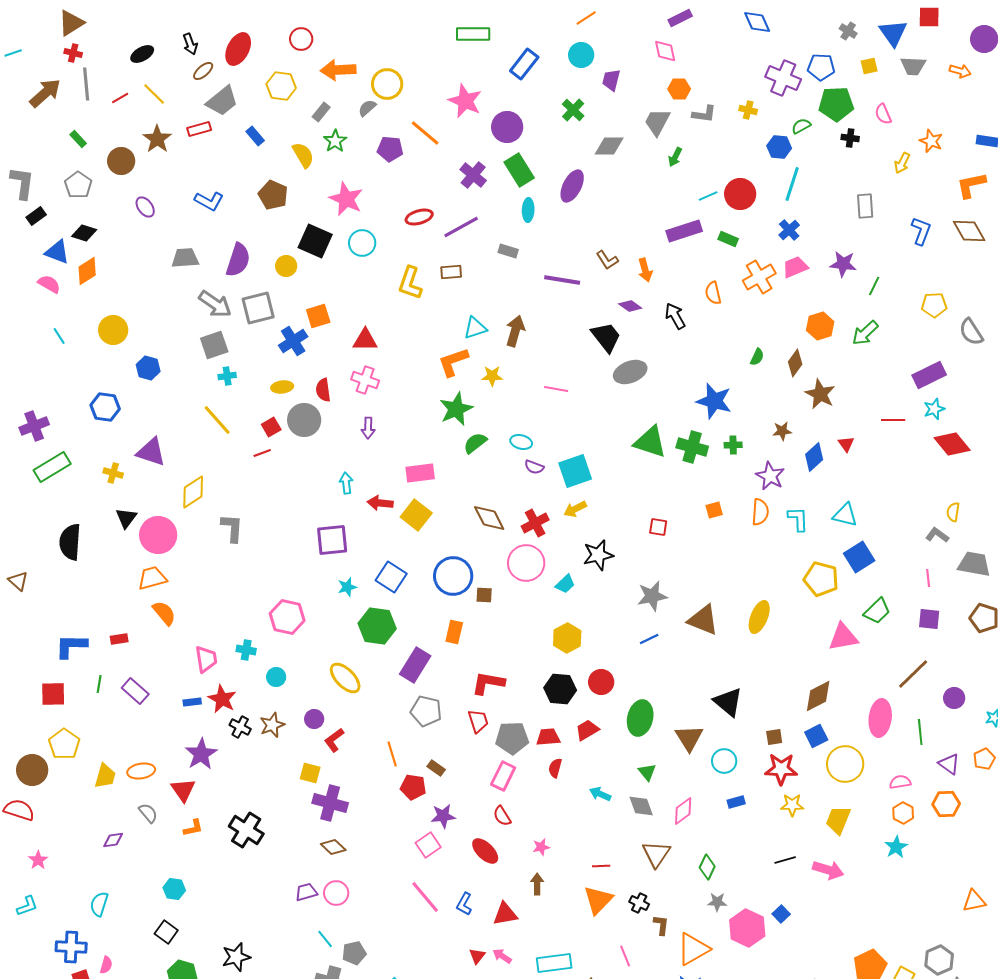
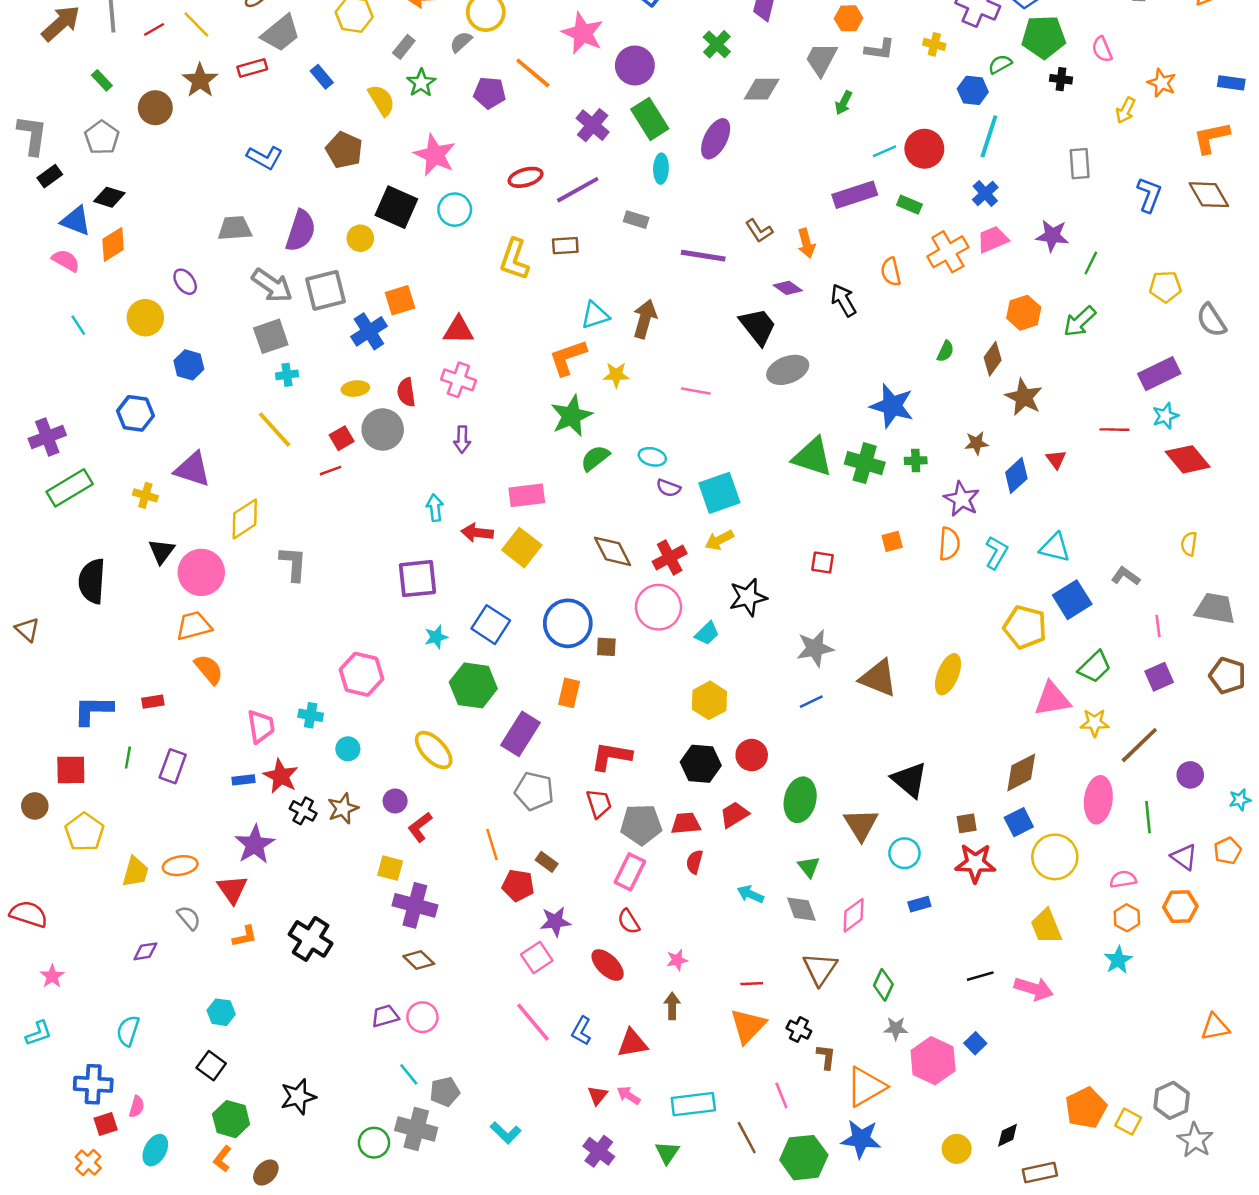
purple ellipse: (145, 207) -> (185, 282), moved
cyan L-shape: (798, 519) -> (996, 553), turned 32
gray L-shape: (937, 535) -> (1126, 576), moved
purple square: (929, 619) -> (1159, 677), turned -30
purple rectangle: (135, 691) -> (173, 766), turned 68
brown circle: (32, 770) -> (35, 806), moved, size x0.7
yellow star: (792, 805) -> (1095, 723), moved
yellow trapezoid: (838, 820) -> (1046, 926), turned -44

